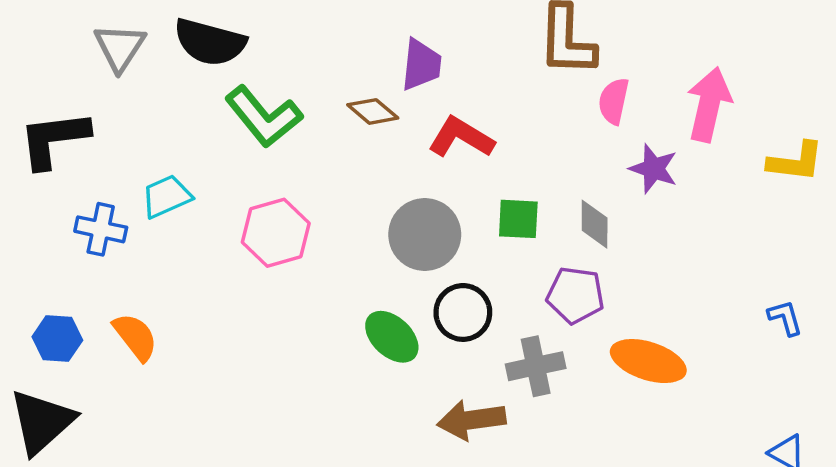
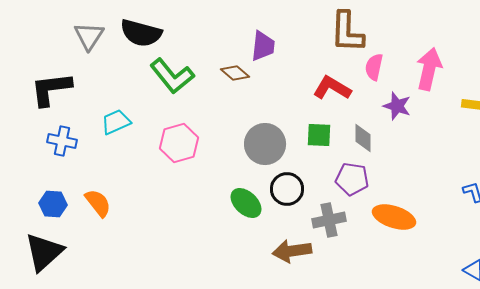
red L-shape: (461, 137) -> (332, 88), moved
blue cross: (101, 229) -> (62, 141), moved

